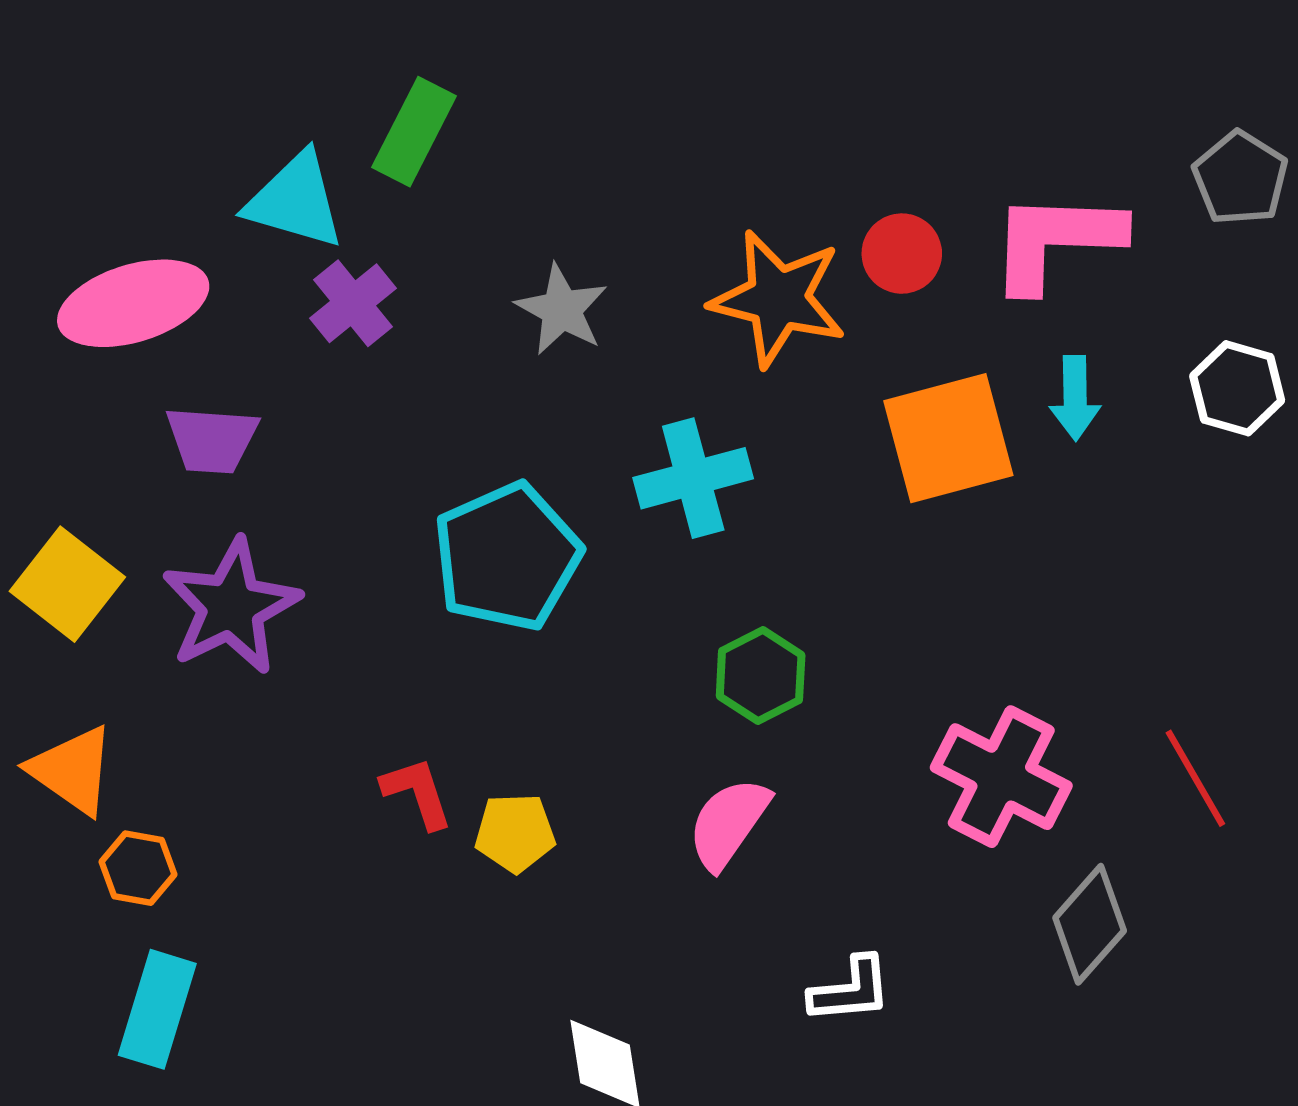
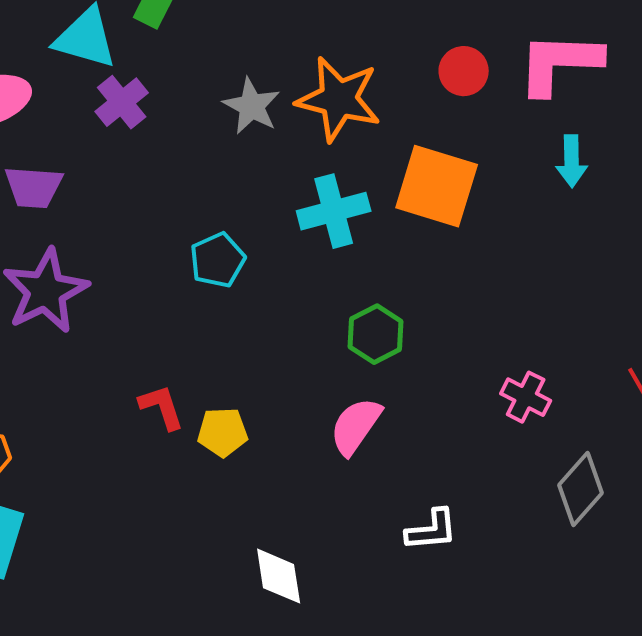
orange star: (778, 298) -> (339, 99), moved
orange square: (948, 438) -> (437, 186), moved, turned 32
cyan pentagon: (507, 557) -> (218, 260), size x0.6
pink cross: (1001, 777) -> (526, 397), size x0.6

